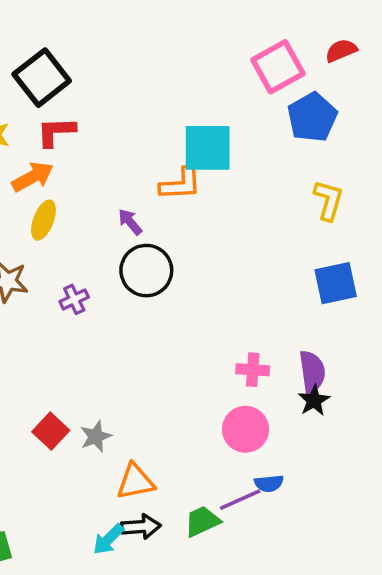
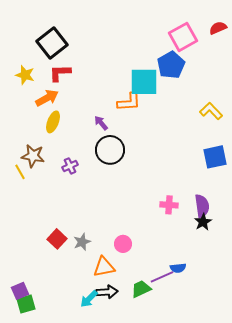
blue pentagon: (312, 117) -> (171, 65), moved
yellow L-shape: (328, 200) -> (211, 111), turned -60
pink circle: (245, 429) -> (123, 244), moved, size x0.7

